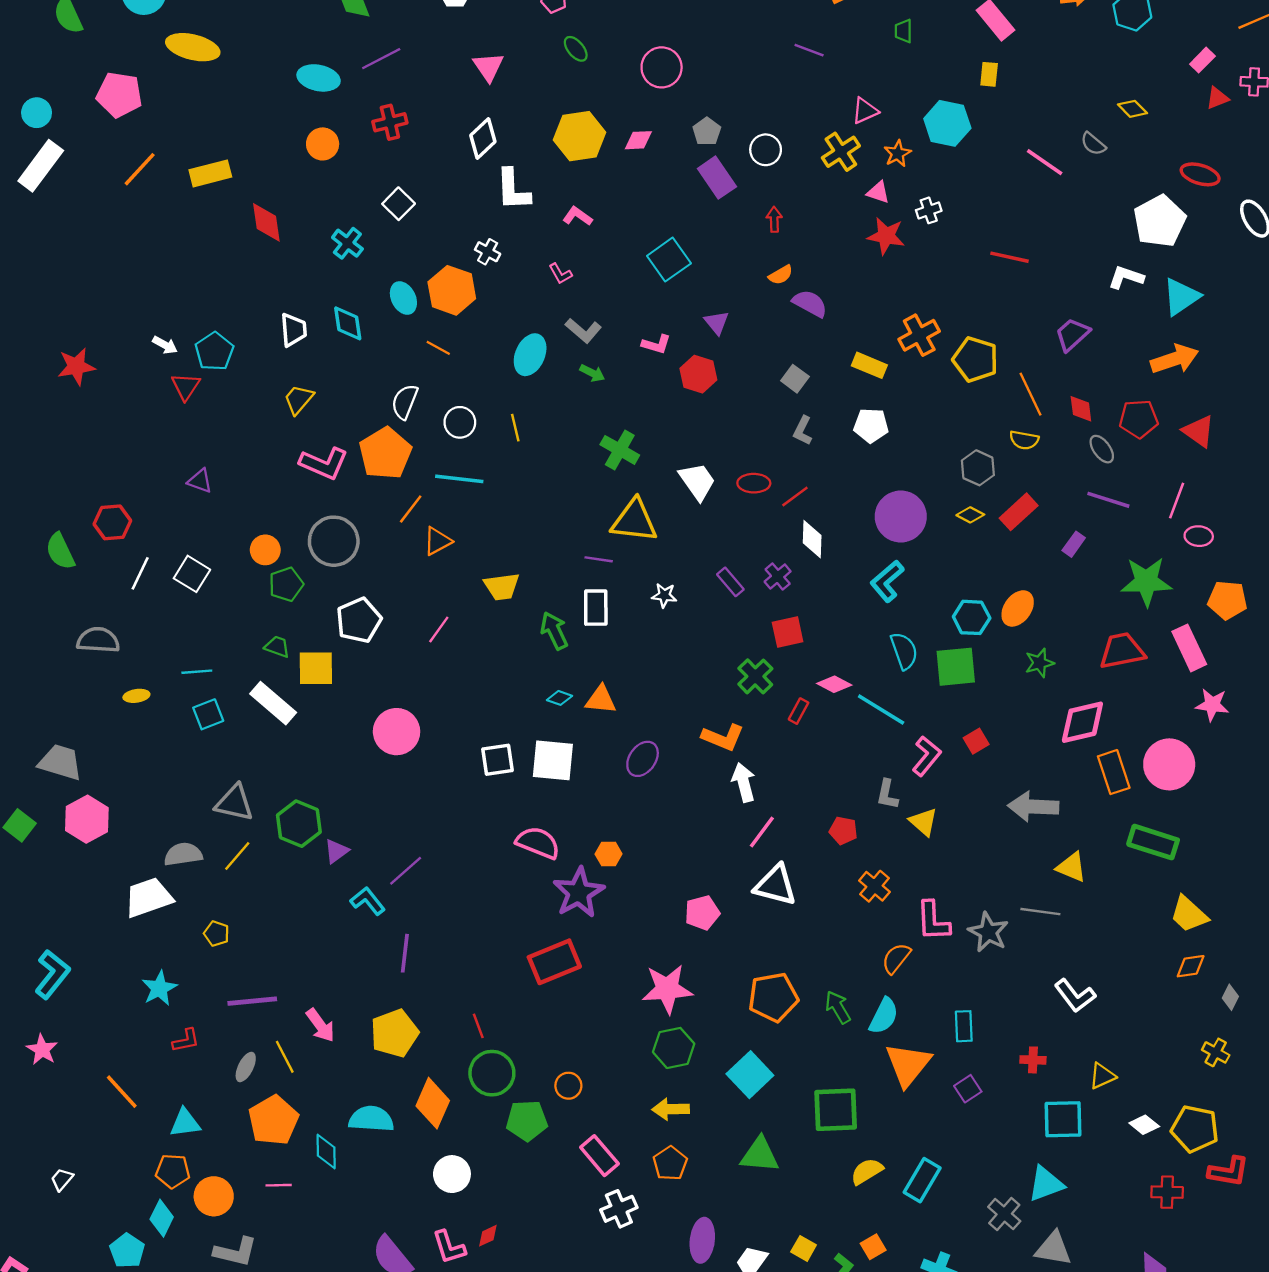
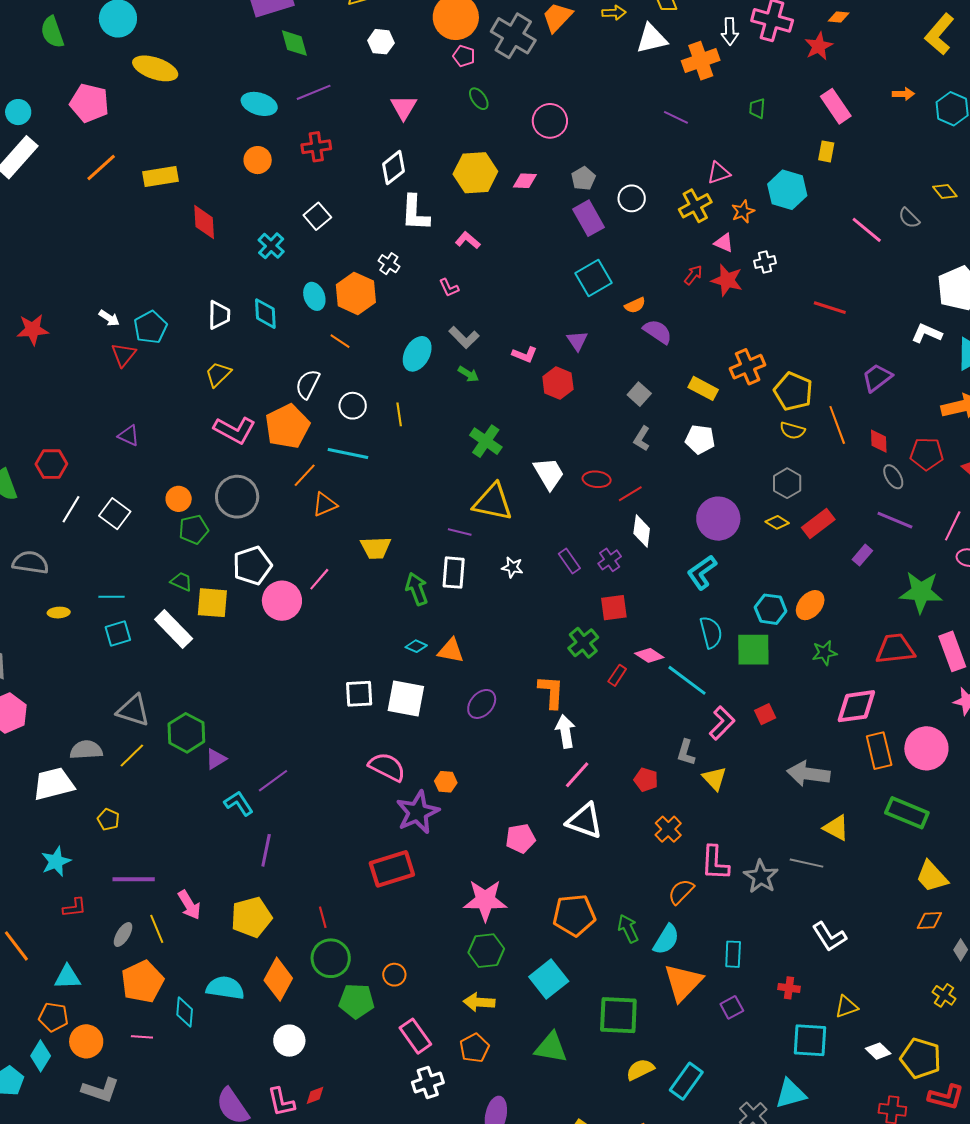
red arrow: (774, 219) -> (693, 275), moved, turned 35
cyan square: (669, 260) -> (594, 278), moved
yellow semicircle: (1024, 440) -> (792, 430), moved
pink circle: (397, 732) -> (282, 601), moved
orange L-shape: (723, 737) -> (551, 692), turned -114

